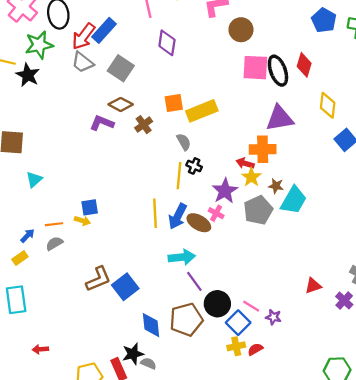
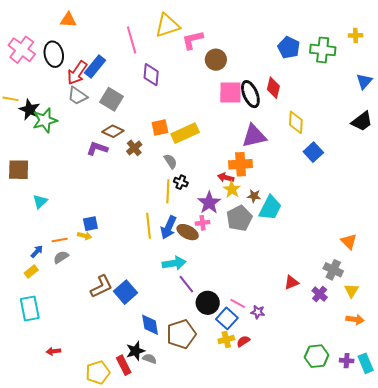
green star: (39, 45) -> (45, 120), moved
pink cross: (216, 213) -> (202, 223), turned -32
brown pentagon: (186, 320) -> (181, 334), moved

